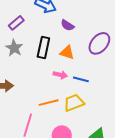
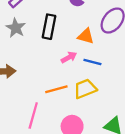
orange triangle: (67, 52) -> (86, 36), moved
pink arrow: (60, 75) -> (69, 57), turned -40

